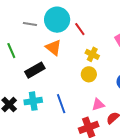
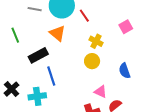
cyan cross: (33, 101) -> (37, 96), moved
blue line: (61, 104) -> (51, 76), moved
pink triangle: (98, 105) -> (100, 92), turned 40

